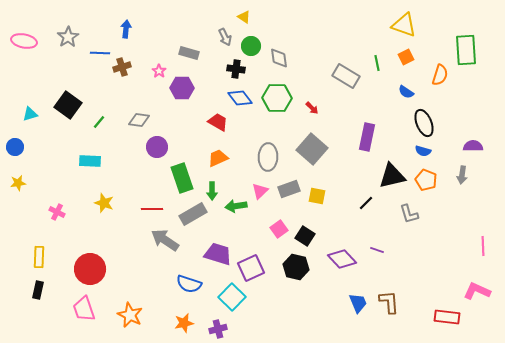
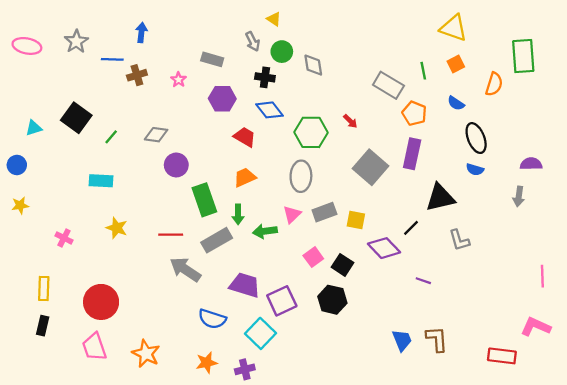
purple hexagon: (182, 88) -> (222, 99), moved
green hexagon: (277, 98) -> (311, 132), moved
gray square: (312, 149) -> (371, 167), moved
orange pentagon: (426, 180) -> (414, 113), moved
purple diamond: (342, 259) -> (384, 248), moved

